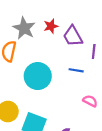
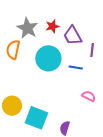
cyan circle: (38, 76) -> (48, 58), moved

